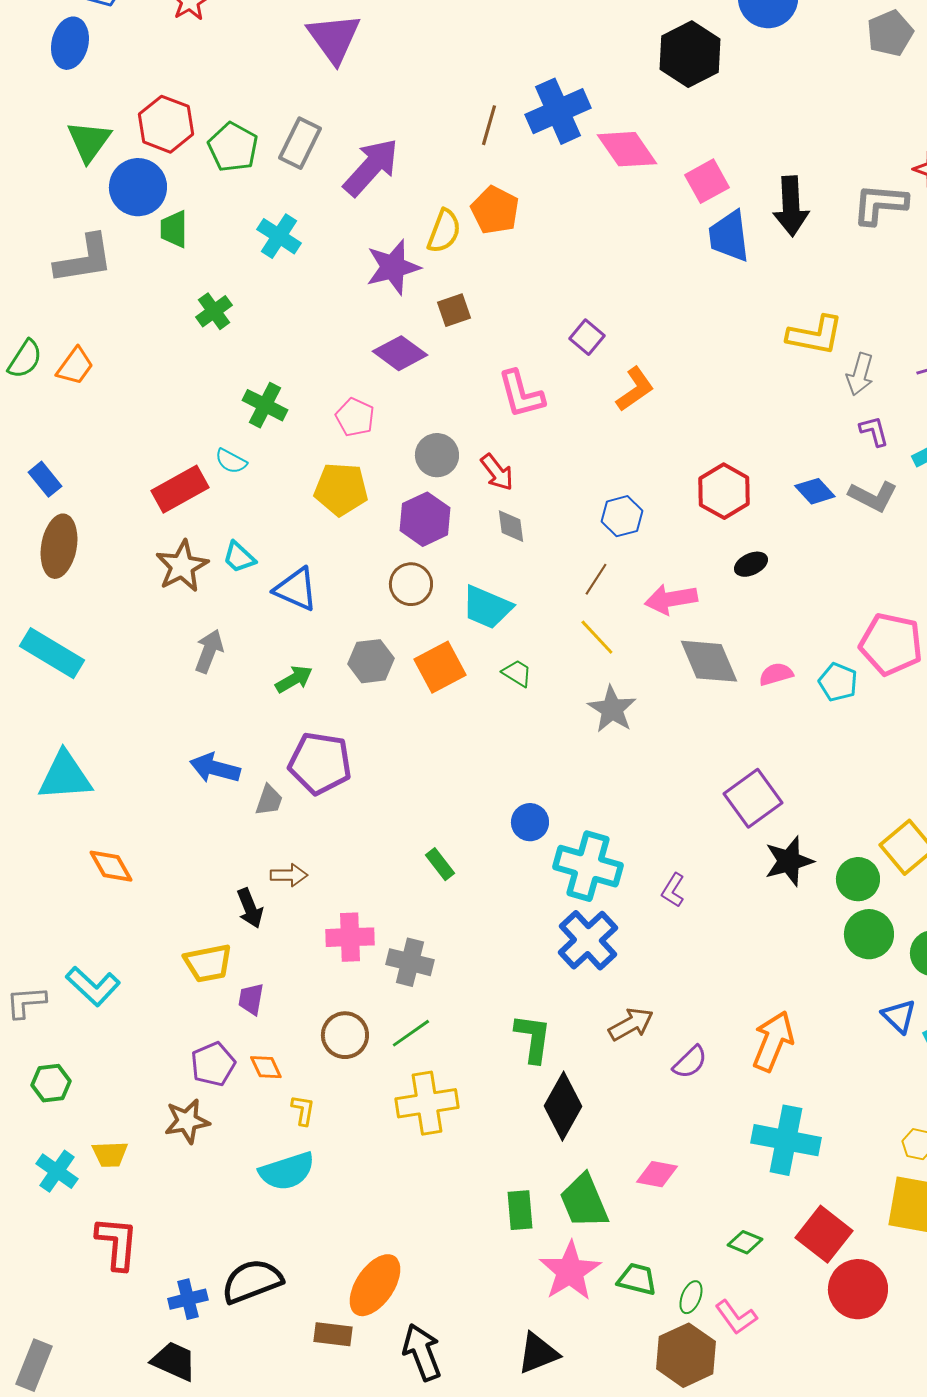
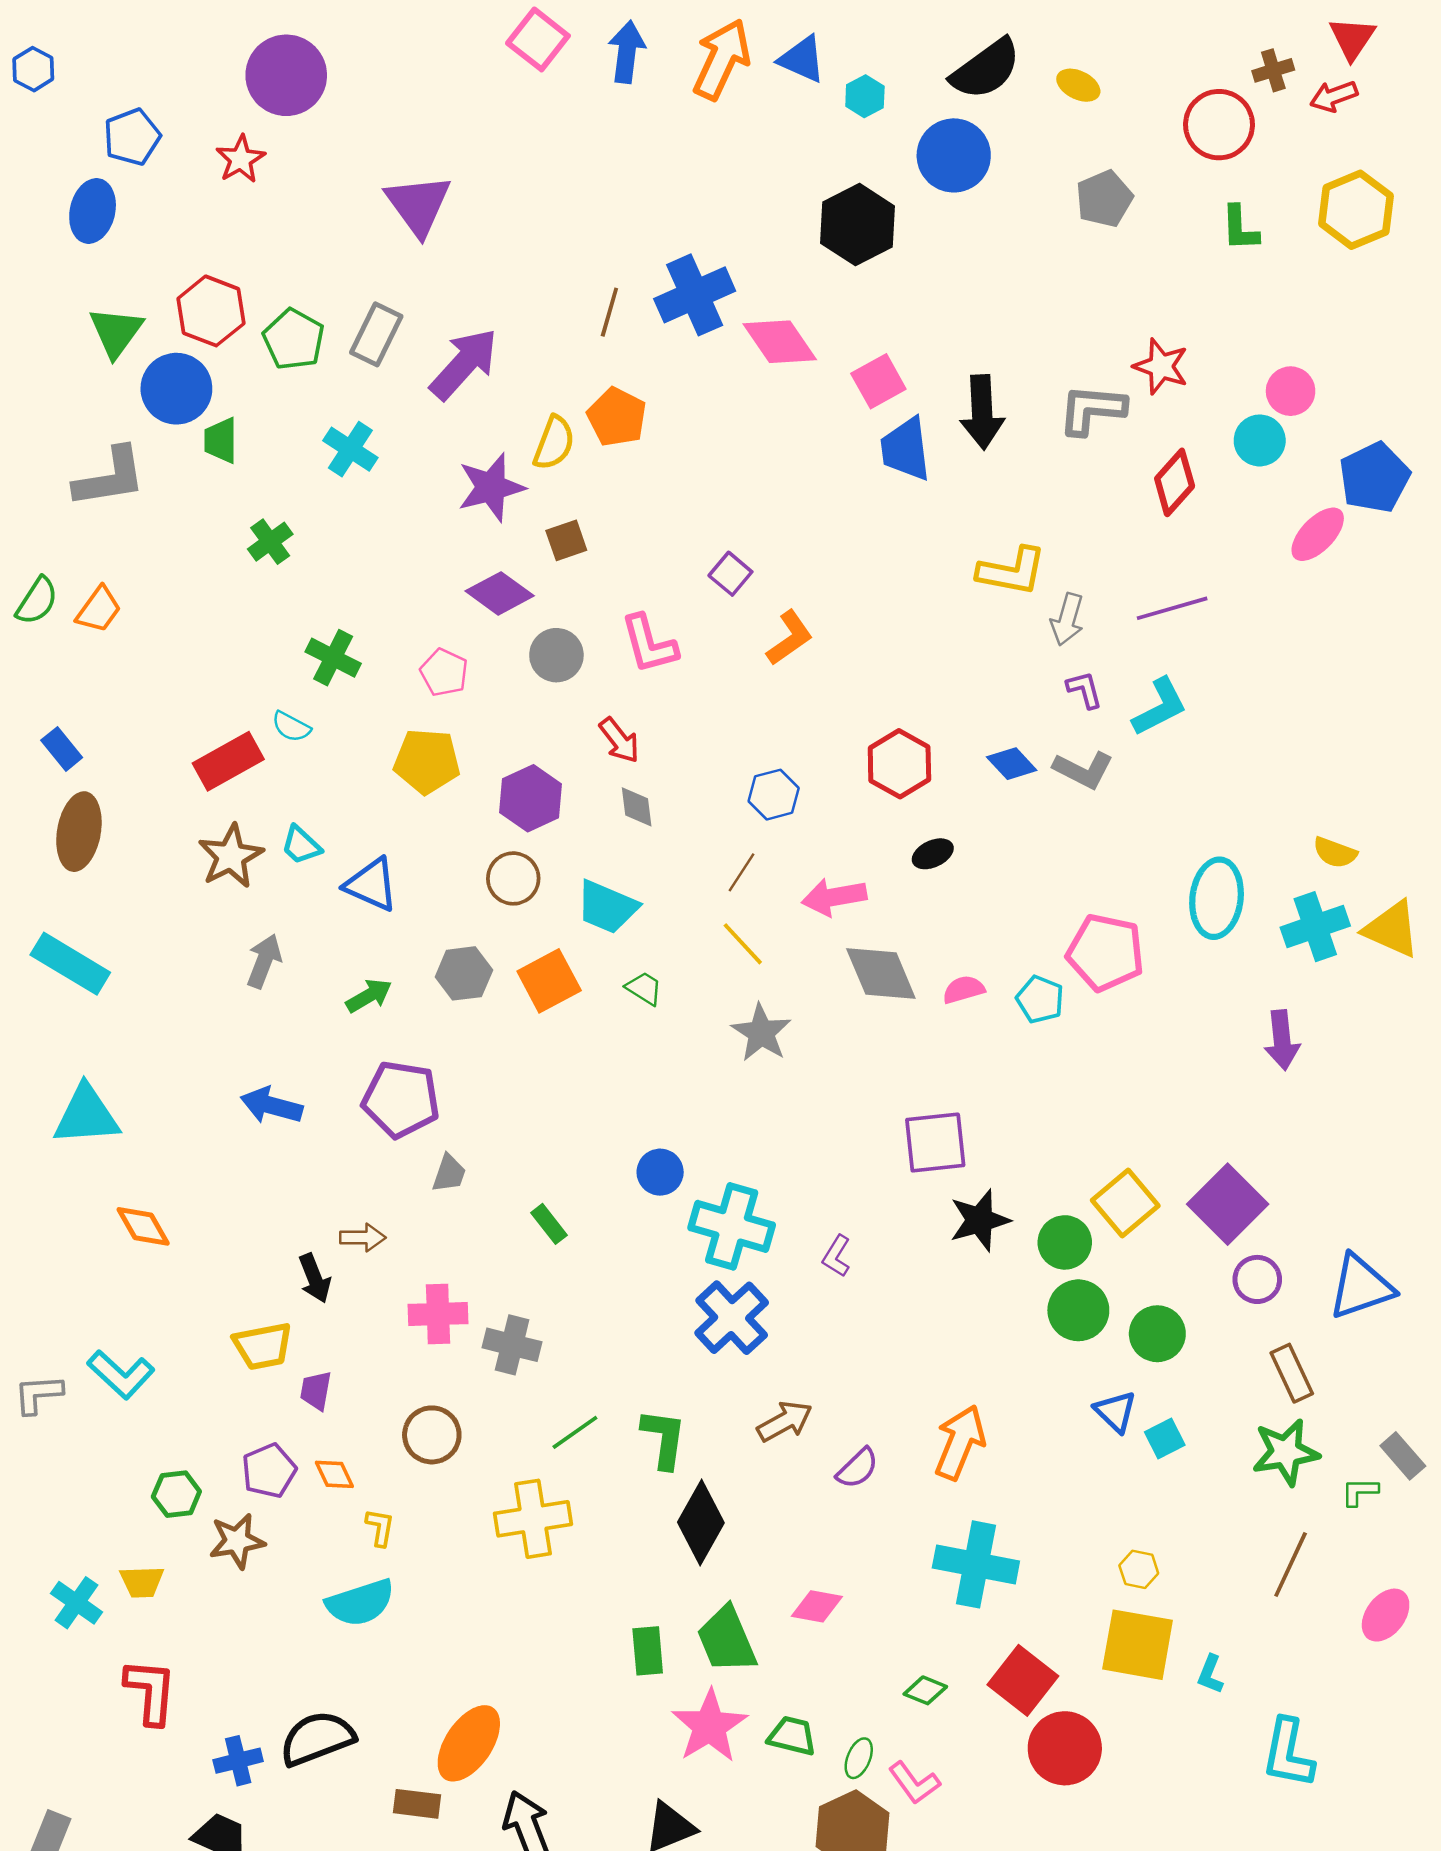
gray circle: (437, 455) -> (556, 655), moved
purple square: (753, 798) -> (935, 1143), turned 30
gray trapezoid: (269, 800) -> (449, 1173), moved
green line: (411, 1033) -> (575, 1432), moved
green hexagon: (51, 1083) -> (176, 1494), moved

